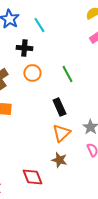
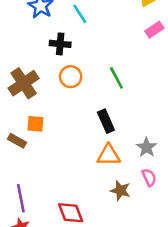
orange triangle: (61, 133) -> (109, 155), turned 42
brown star: (59, 160) -> (120, 190), moved

